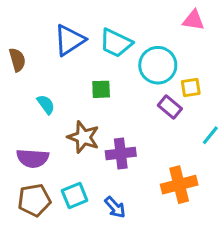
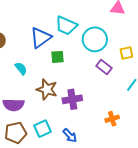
blue triangle: (70, 40) -> (41, 38), moved
yellow square: (191, 87) -> (126, 53), moved
orange cross: (179, 185) -> (112, 119), size x0.6

